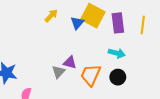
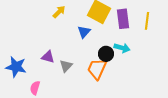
blue triangle: (77, 23) -> (84, 32), moved
purple triangle: (70, 63) -> (48, 57), moved
black circle: (118, 77) -> (106, 54), moved

